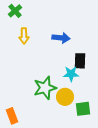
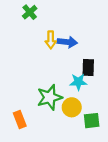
green cross: (15, 11) -> (30, 12), moved
yellow arrow: (24, 36) -> (51, 40), moved
orange rectangle: (12, 116) -> (20, 119), moved

